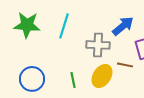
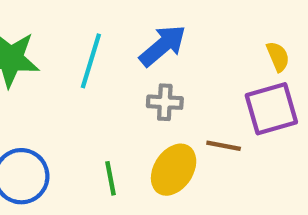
blue arrow: (123, 26) -> (163, 46), moved
gray cross: (98, 45) -> (165, 102), size x0.7

